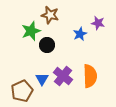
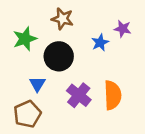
green star: (31, 31) -> (25, 39), moved
black circle: (47, 45) -> (59, 56), size x1.5
blue triangle: (42, 79) -> (37, 84), moved

